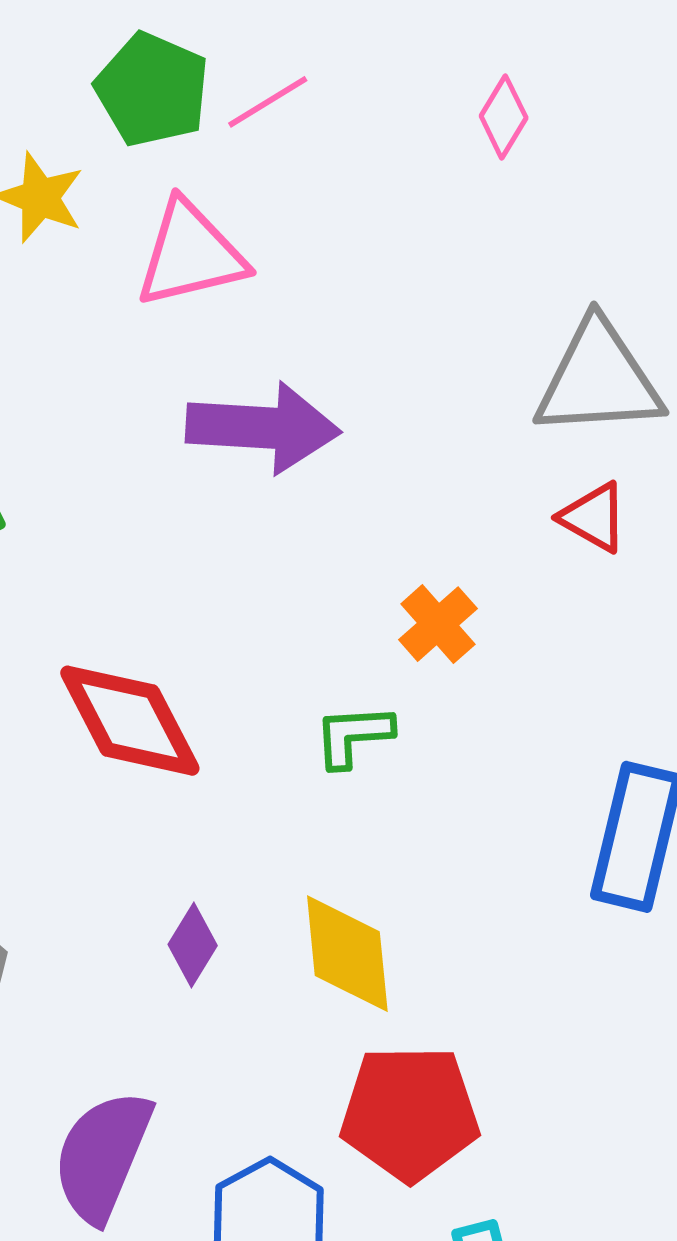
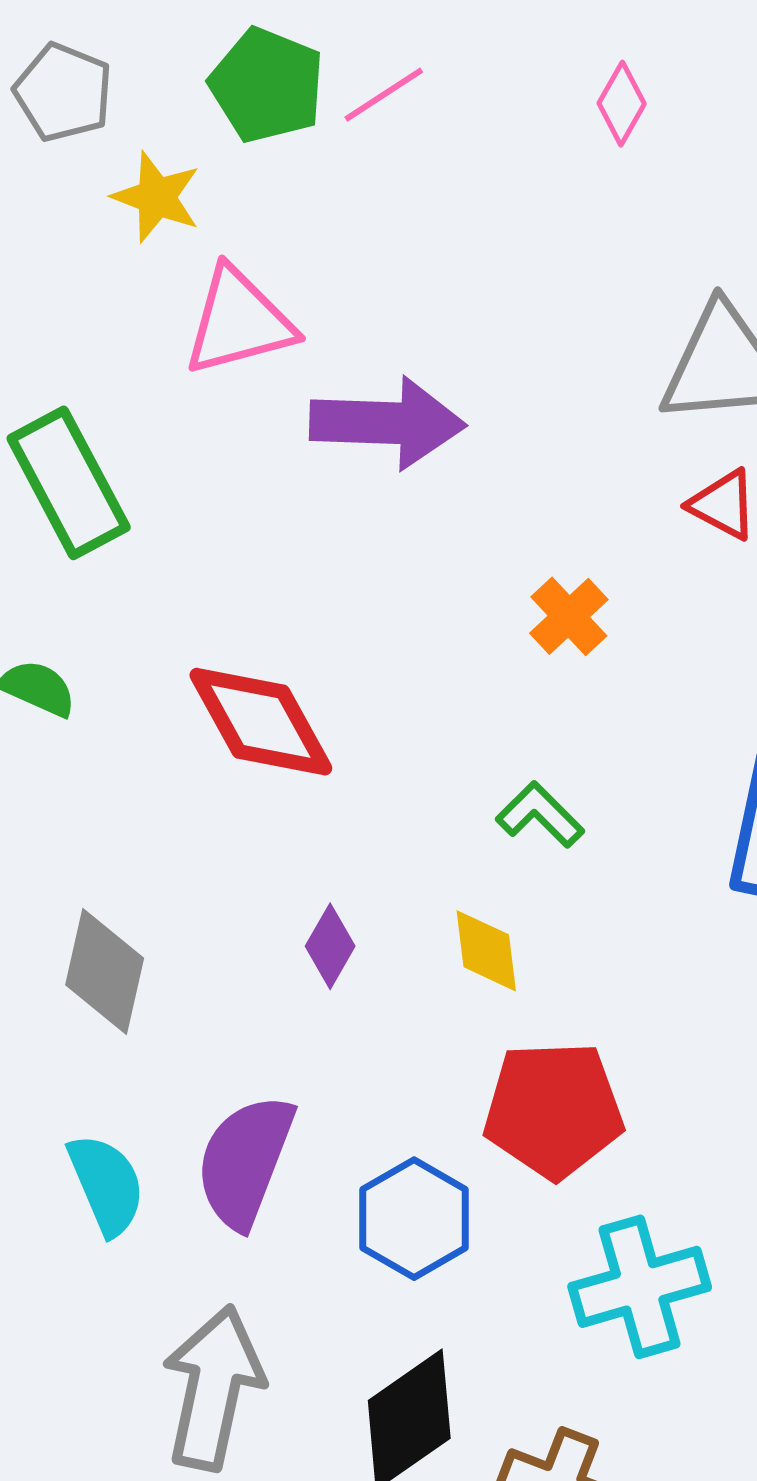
pink triangle: (191, 254) -> (239, 322), moved
green L-shape: (353, 736) -> (540, 815), moved, turned 50
yellow diamond: (347, 954) -> (486, 951), size x0.7

